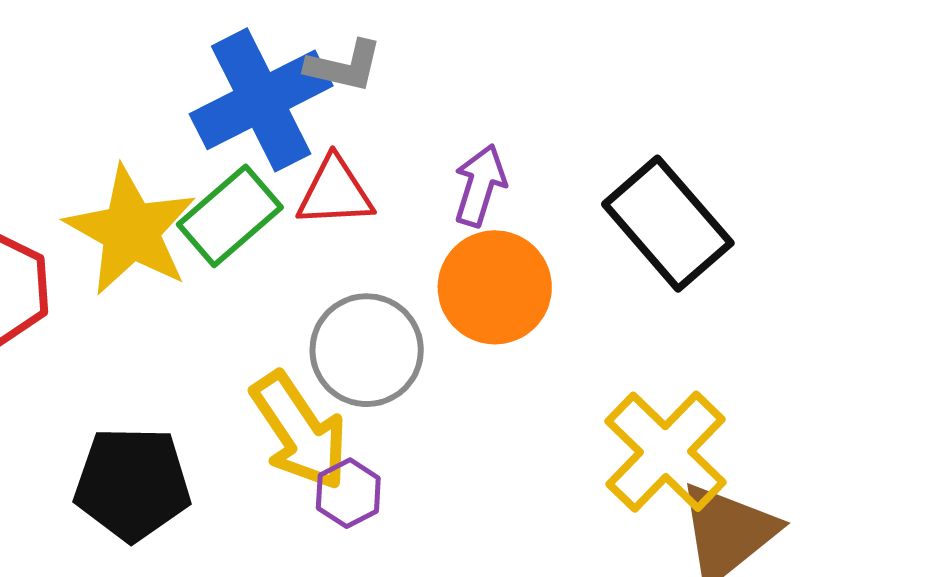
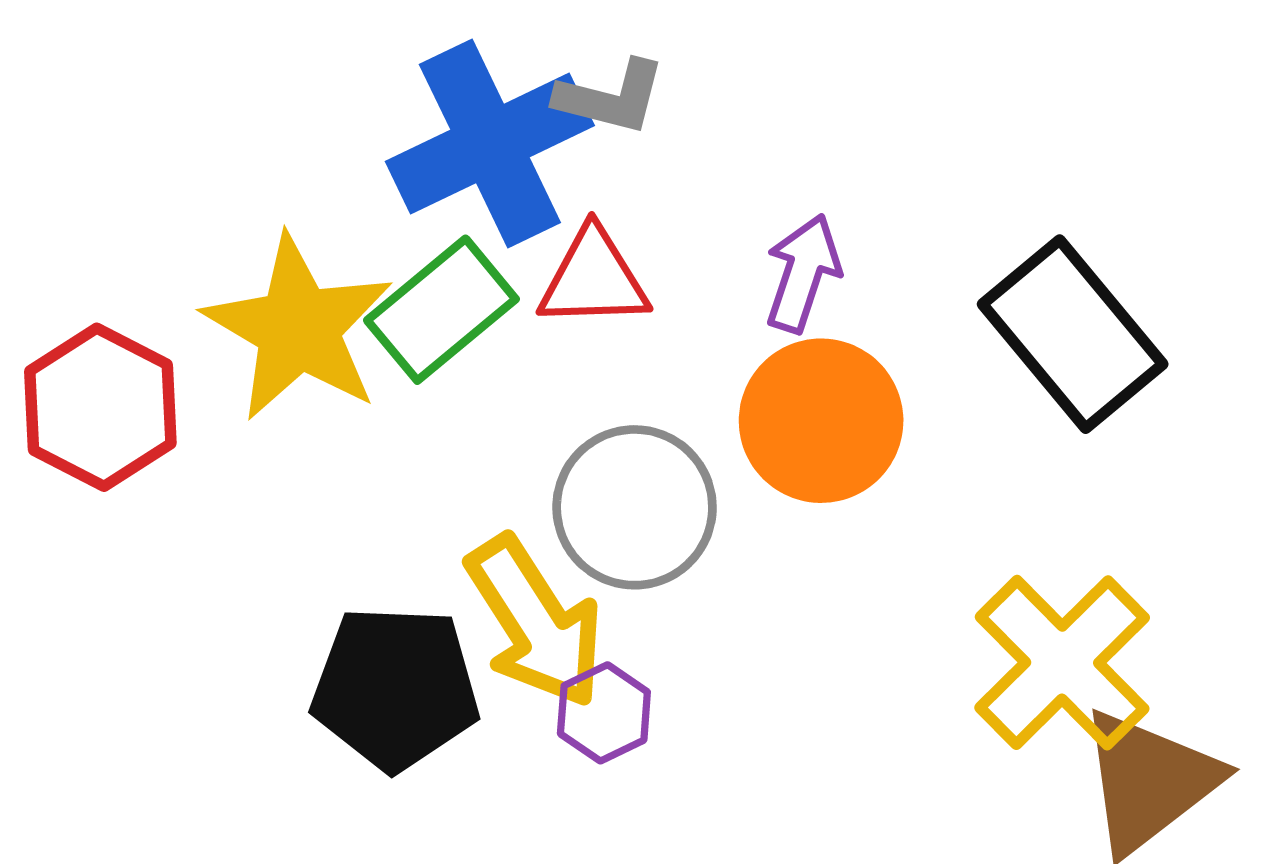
black pentagon: (132, 484) -> (395, 688), moved

